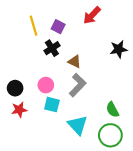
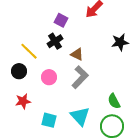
yellow line: (34, 26) -> (29, 51), moved, turned -30
black circle: (15, 88) -> (19, 71), moved
cyan square: (52, 105) -> (49, 120), moved

